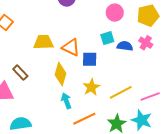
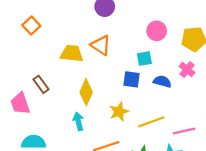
blue semicircle: (125, 46) -> (162, 81), moved
orange triangle: (71, 47) -> (101, 45), moved
blue square: (90, 59) -> (132, 79), moved
cyan arrow: (66, 101) -> (78, 121), moved

